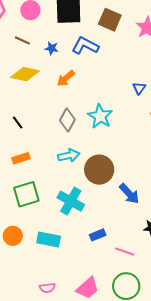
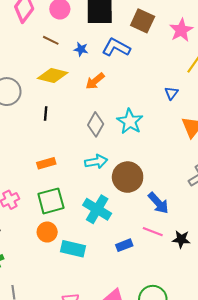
black line: (18, 123) -> (46, 113), moved, turned 40
orange circle: (13, 236) -> (47, 232), moved
pink line: (125, 252) -> (153, 232), moved

